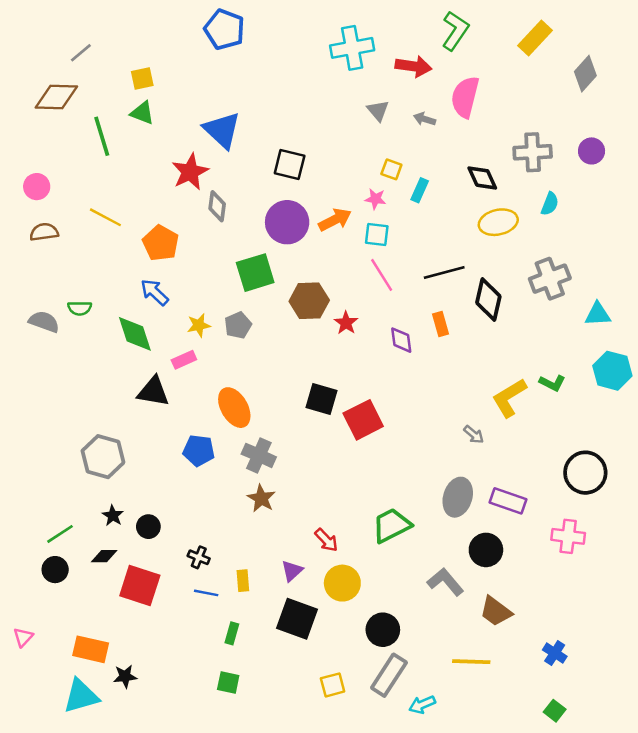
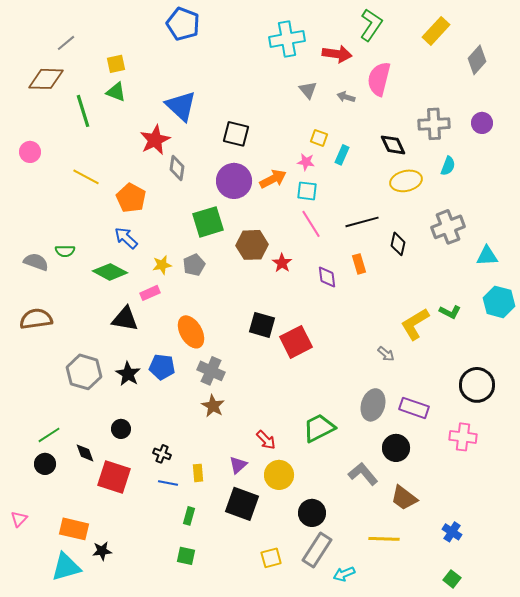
brown semicircle: (44, 232) -> (36, 319), moved, size x1.4
black diamond: (488, 300) -> (398, 244), size x0.7
green diamond: (135, 334) -> (110, 272), turned -44
black star: (113, 516) -> (128, 374), moved, size x1.4
black diamond: (104, 556) -> (85, 453), turned 70

